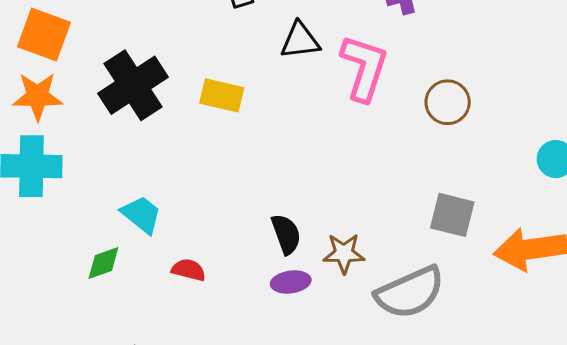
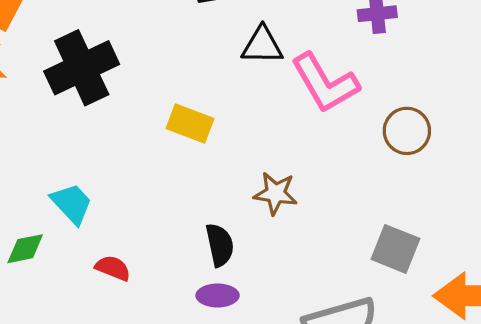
pink L-shape: (364, 68) -> (325, 83), turned 124
yellow rectangle: (222, 95) -> (190, 123), moved
brown star: (344, 253) -> (276, 193), moved

